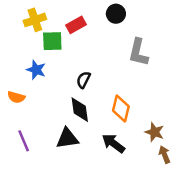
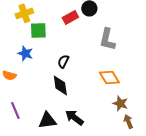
red rectangle: (76, 25) -> (70, 17), moved
orange diamond: (121, 108) -> (109, 77), moved, turned -45
black triangle: (67, 138) -> (47, 120), moved
black arrow: (113, 143) -> (74, 117), moved

